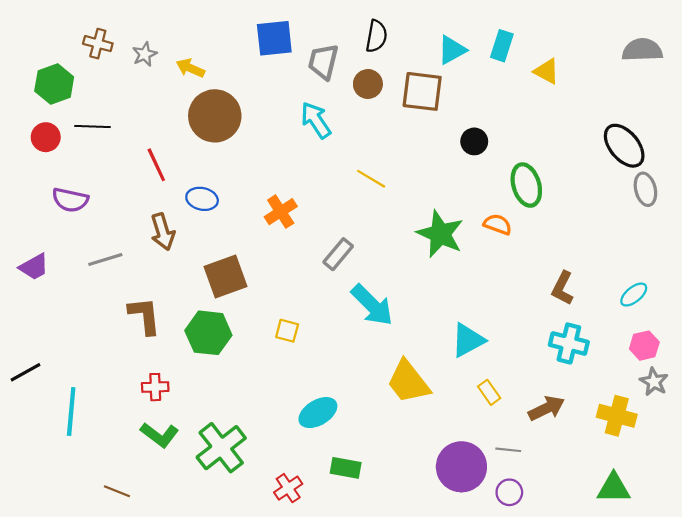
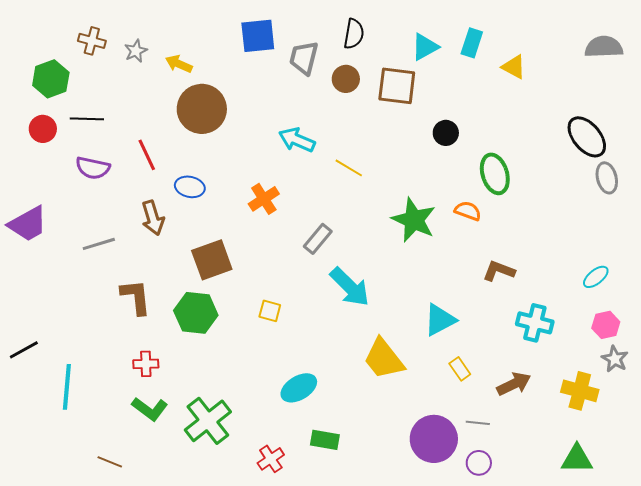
cyan arrow: (316, 120) -> (297, 140), moved, turned -33
purple semicircle: (70, 200) -> (93, 168), moved
purple trapezoid: (34, 267) -> (28, 224), moved, size x1.4
brown L-shape: (562, 288) -> (499, 271), moved, turned 84

